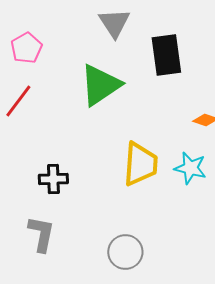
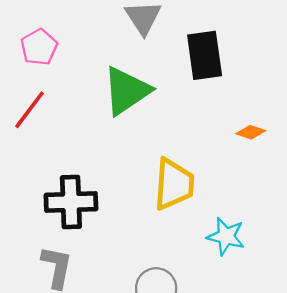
cyan star: (190, 168) -> (226, 236), moved
black cross: (53, 179) -> (71, 202), size x1.5

